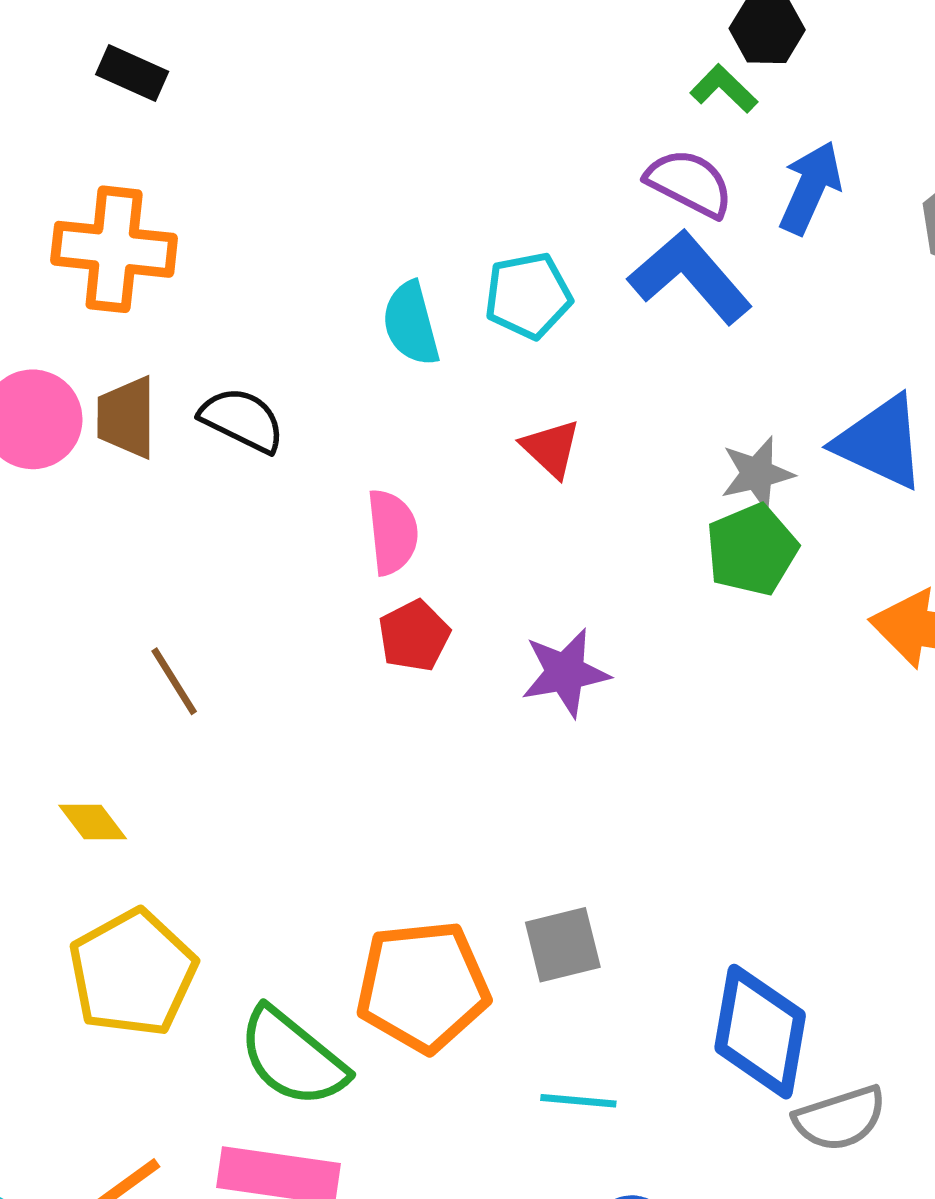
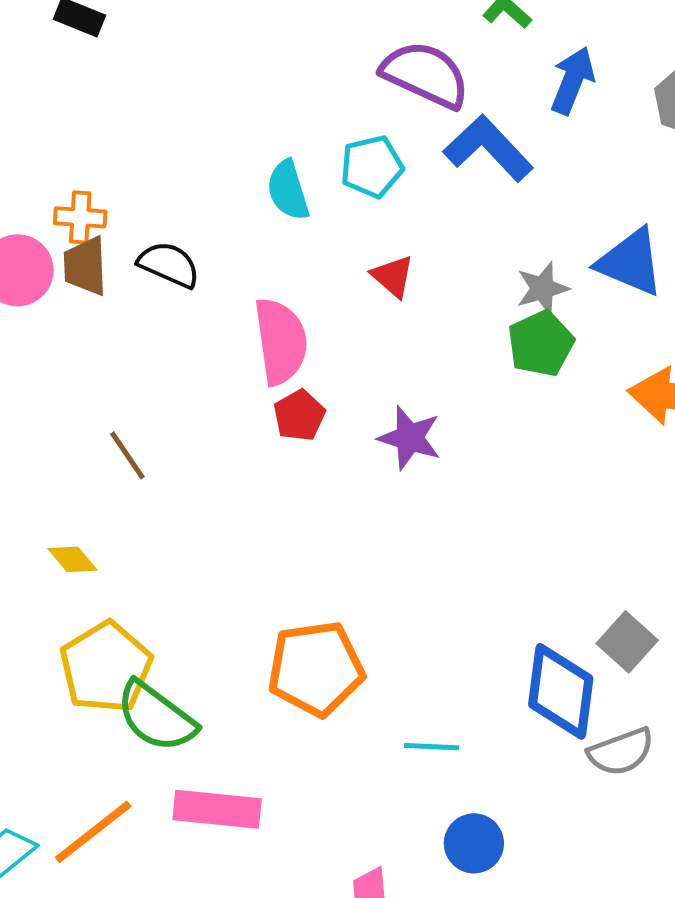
purple semicircle: (689, 183) -> (425, 75), moved, size x1.4
orange cross: (114, 249) -> (80, 217), moved, size x0.6
pink semicircle: (392, 532) -> (281, 341), size x1.4
purple star: (565, 673) -> (410, 438), turned 30
gray square: (563, 945) -> (627, 642), moved, turned -32
green semicircle: (293, 1057) -> (156, 717), moved

